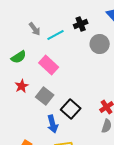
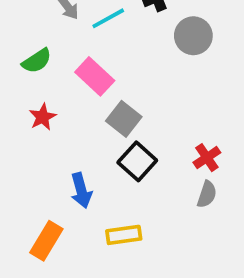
gray square: (45, 96) -> (124, 119), moved
blue arrow: (53, 124) -> (81, 190), moved

